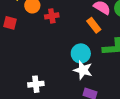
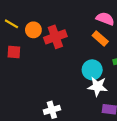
red cross: (52, 16) -> (55, 37), size x1.5

